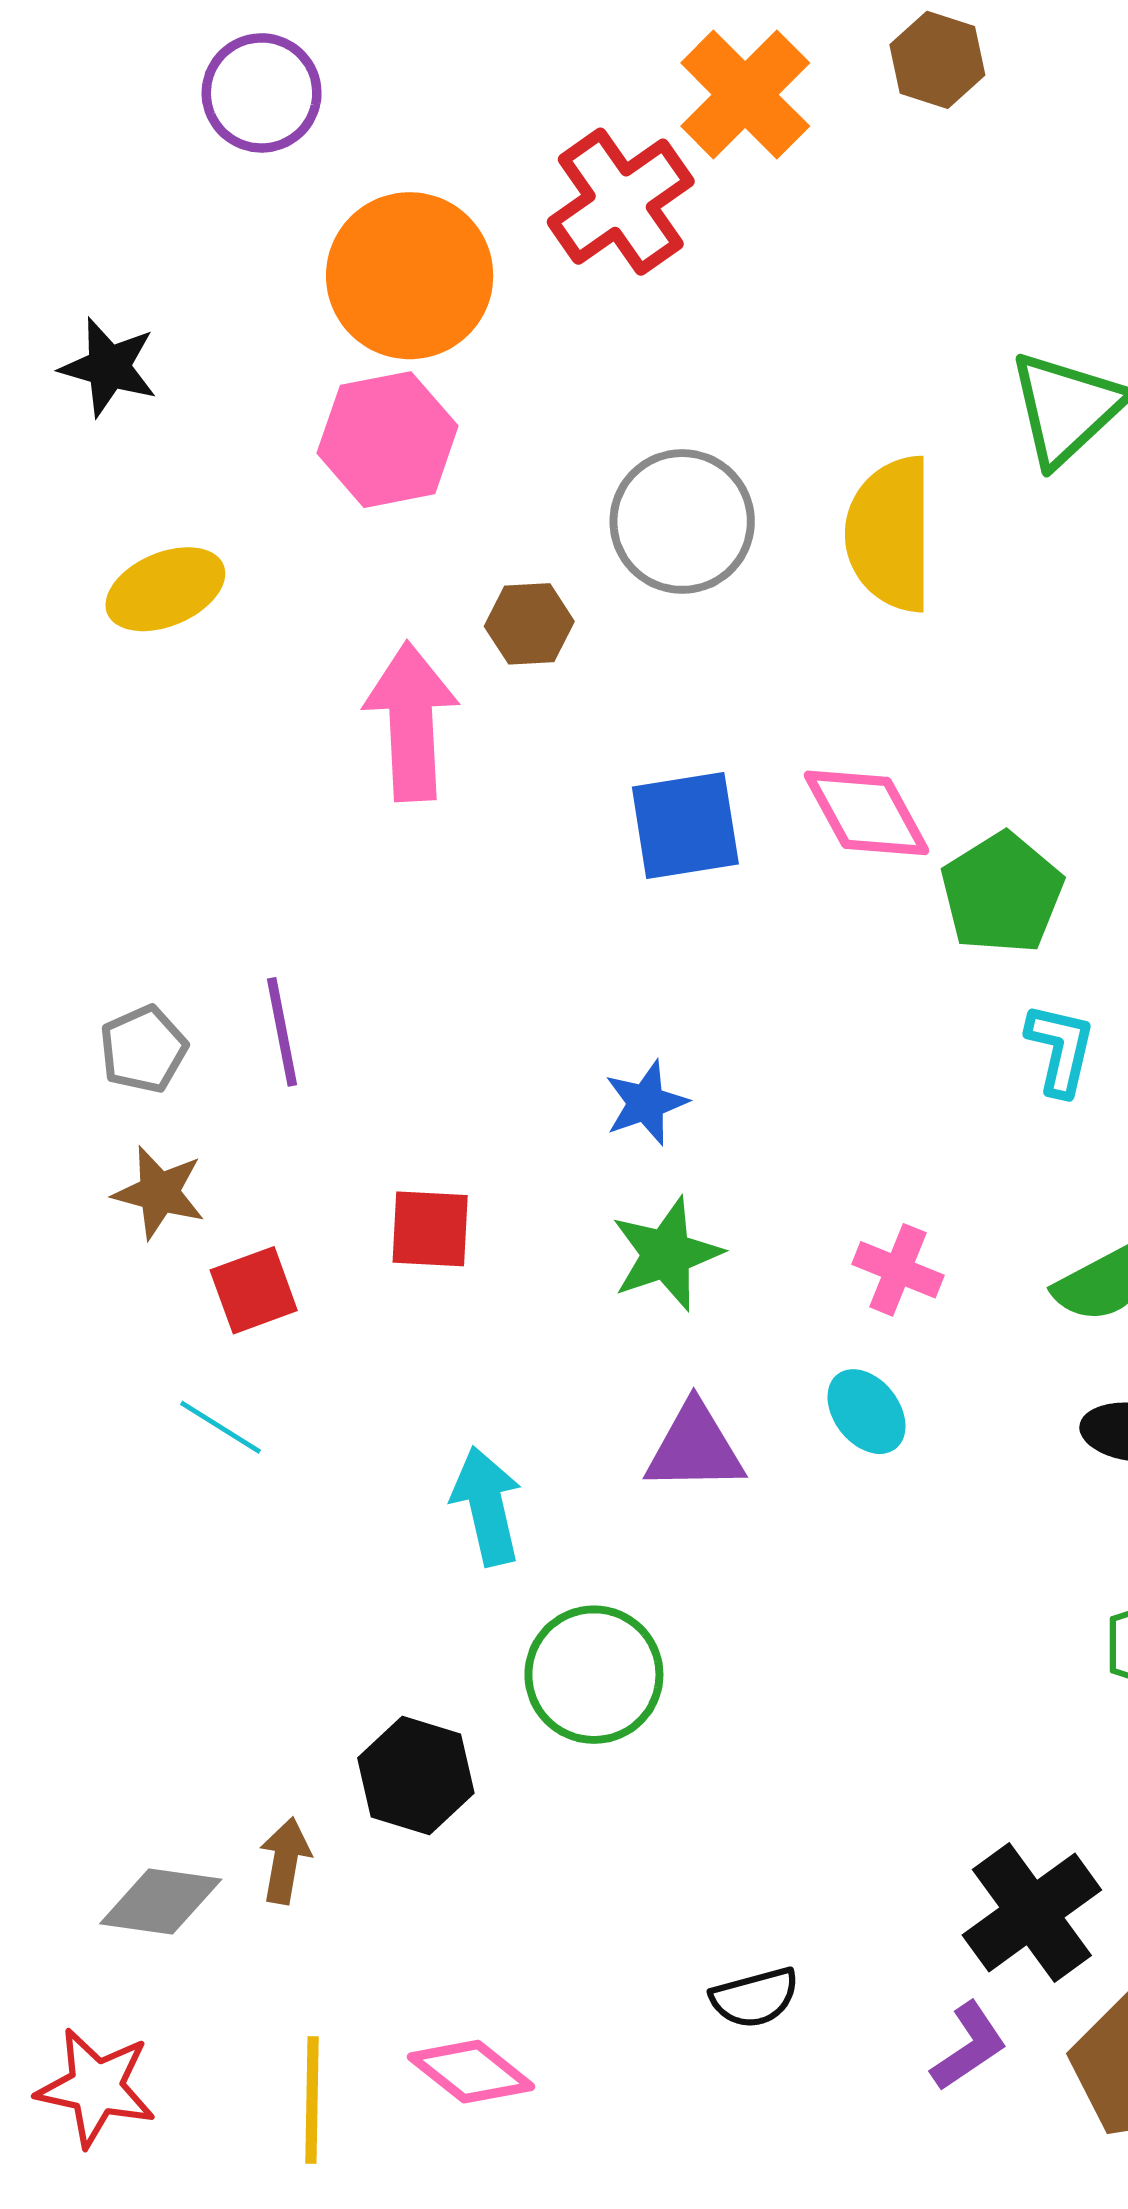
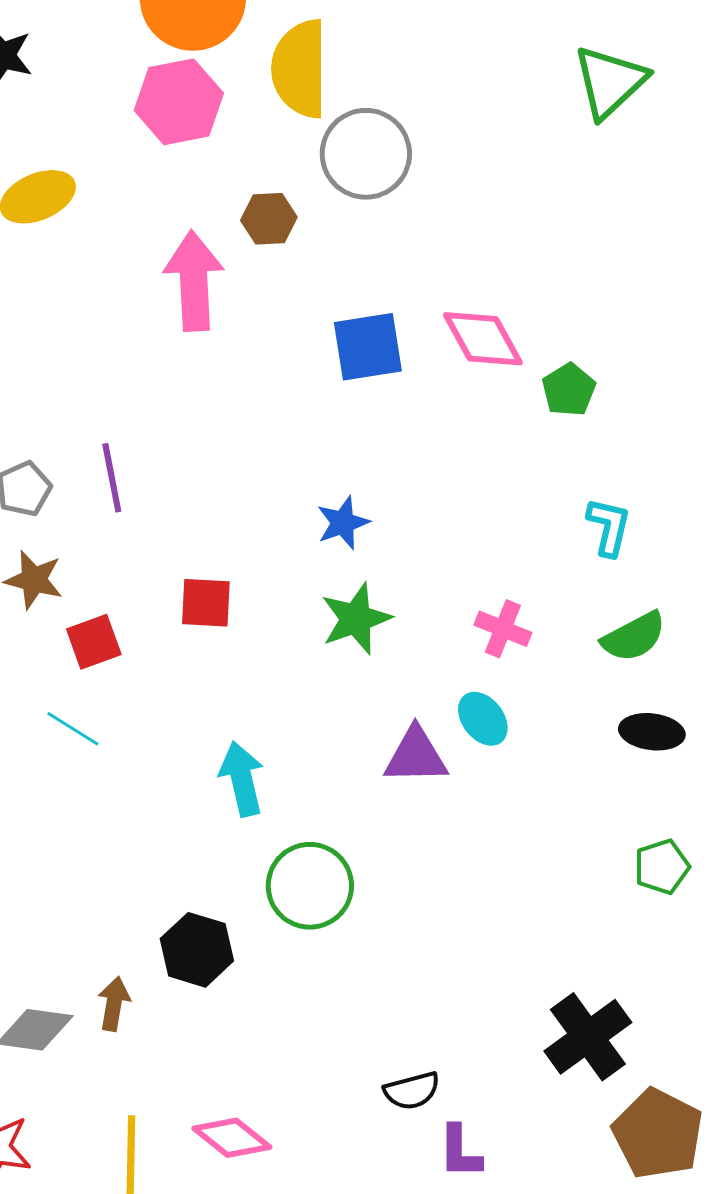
yellow semicircle: (890, 534) -> (300, 69), moved
green pentagon: (1002, 893) -> (569, 390), size x0.7
cyan L-shape: (1060, 1049) -> (609, 527), moved
purple triangle: (695, 1448) -> (416, 756), moved
purple L-shape: (969, 2046) -> (460, 1152), moved, turned 124

